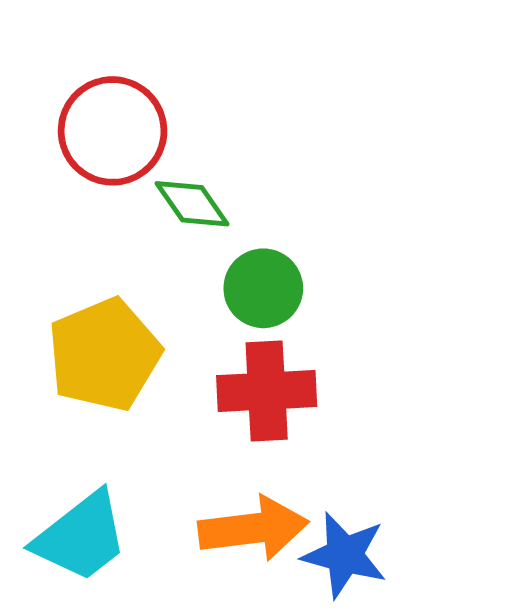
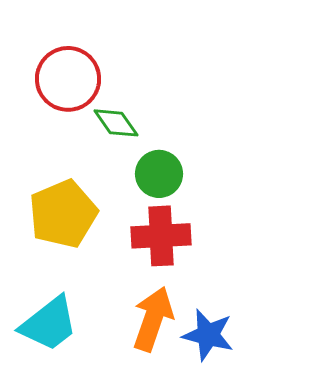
orange arrow: (253, 529) -> (153, 319), turned -64

